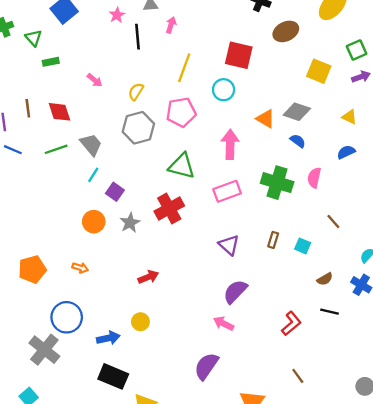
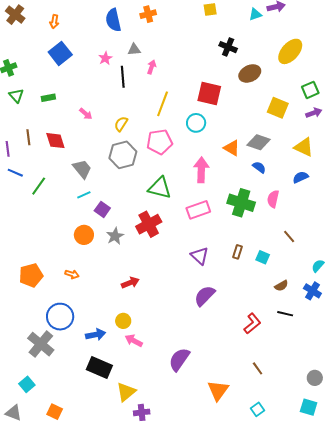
green triangle: (34, 38) -> (16, 96), moved
yellow triangle: (350, 117) -> (304, 147), size x1.5
green line: (56, 149) -> (39, 186), moved, turned -36
cyan line: (93, 175) -> (84, 195), turned 32
pink arrow: (224, 324) -> (134, 341), moved

